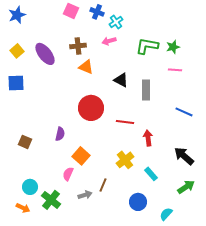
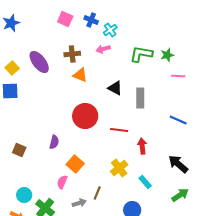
yellow square: (17, 51) -> (12, 68), moved
pink line: (175, 70) -> (178, 76), moved

